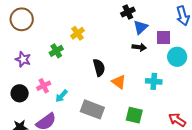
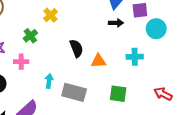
orange triangle: (119, 82) -> (98, 61), turned -35
pink cross: (44, 86) -> (21, 62), moved, turned 32
cyan arrow: (61, 96) -> (49, 81), moved, turned 152

